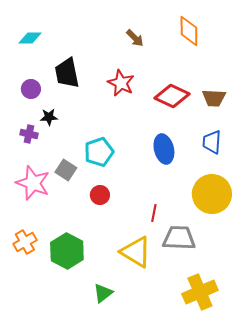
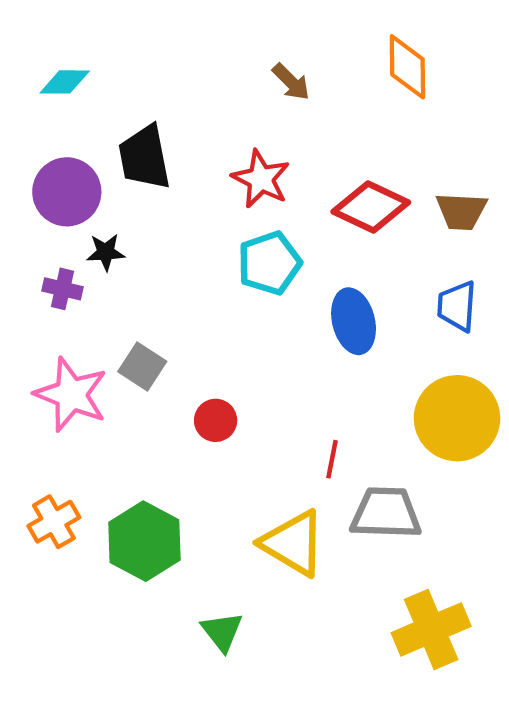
purple circle: (31, 89) -> (67, 192), size x1.6
cyan pentagon: (99, 152) -> (269, 263), moved
green triangle: (103, 293) -> (222, 632), turned -30

